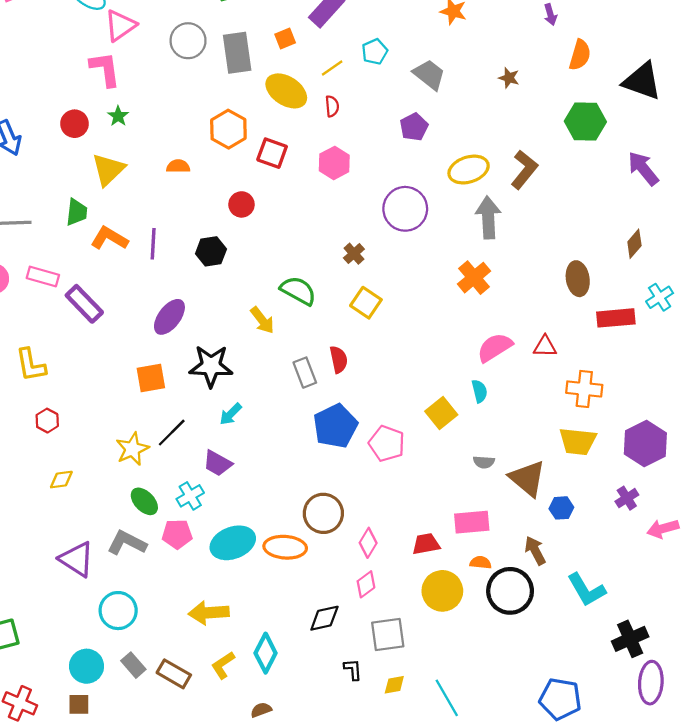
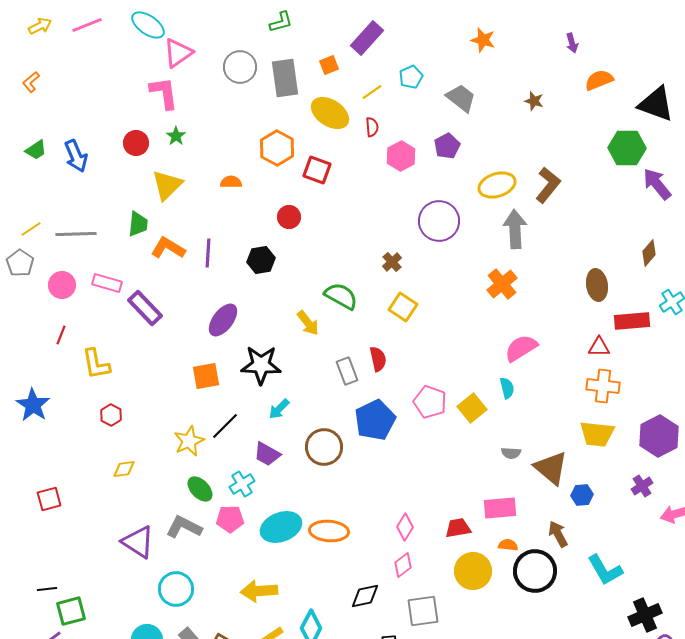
orange semicircle: (580, 55) -> (599, 80), turned -128
green hexagon: (585, 121) -> (627, 148), moved
pink hexagon: (334, 163) -> (401, 156), moved
red triangle: (545, 346) -> (599, 347), moved
pink pentagon: (387, 444) -> (430, 402), moved
brown circle: (323, 513) -> (324, 447), moved

